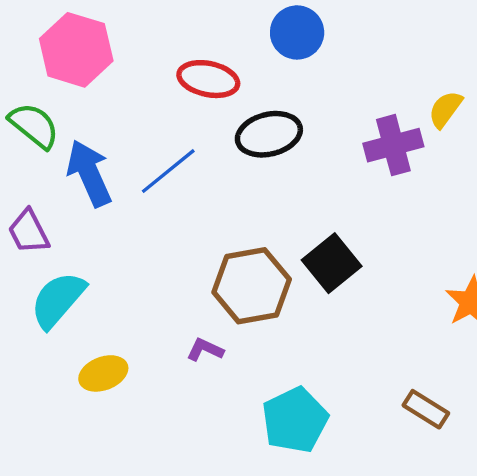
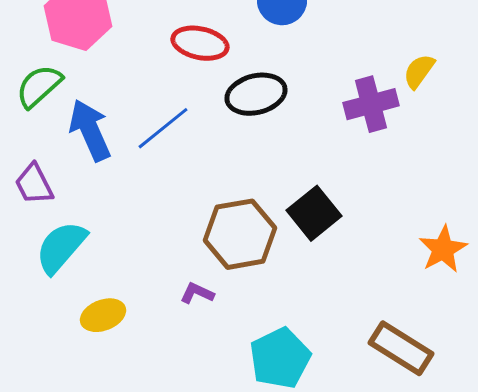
green semicircle: (34, 126) -> (39, 86), turned -81
brown rectangle: (426, 409) -> (401, 348), size x1.5

